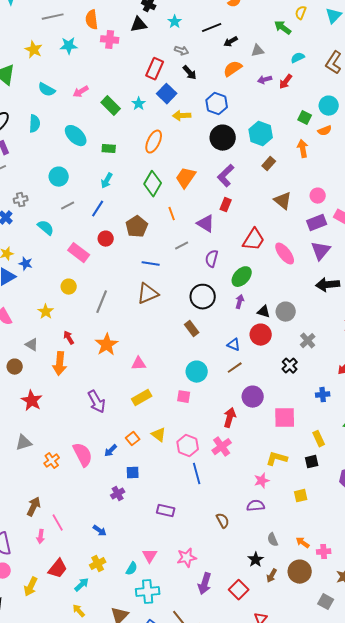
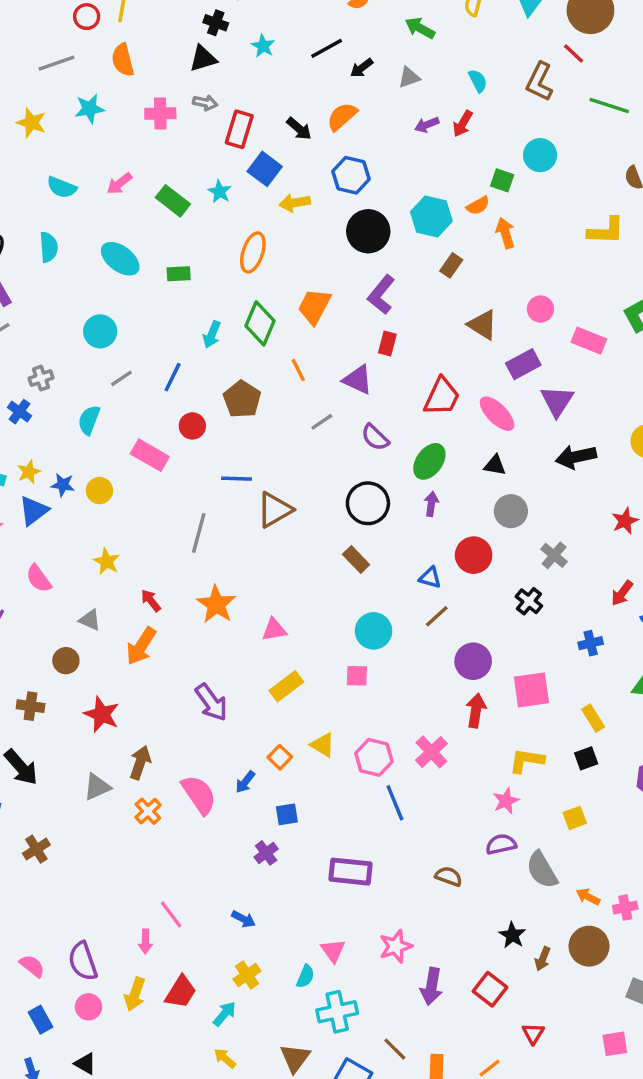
green arrow: (283, 28) -> (420, 28), moved
pink cross: (110, 40) -> (160, 113), moved
gray arrow: (182, 51) -> (205, 103), moved
cyan semicircle: (298, 58) -> (478, 81), turned 96
orange semicircle: (233, 69) -> (342, 116), moved
orange semicircle: (325, 131) -> (478, 206), moved
cyan arrow: (107, 181) -> (212, 335), moved
purple rectangle: (317, 223) -> (523, 364), moved
cyan semicircle: (46, 228) -> (89, 420), turned -102
purple semicircle: (212, 259) -> (375, 437), turned -54
blue line: (151, 264) -> (237, 479), moved
yellow circle: (69, 287) -> (99, 491), moved
black triangle: (264, 312) -> (495, 465), moved
orange arrow: (60, 364) -> (141, 646), turned 35
red arrow: (230, 418) -> (476, 711), moved
brown arrow: (34, 507) -> (140, 763), moved
purple rectangle: (166, 511) -> (350, 872), size x1.4
brown semicircle: (223, 521) -> (449, 876), turned -35
gray semicircle: (273, 540) -> (542, 870), moved, size x1.6
yellow arrow: (31, 587) -> (135, 994), moved

